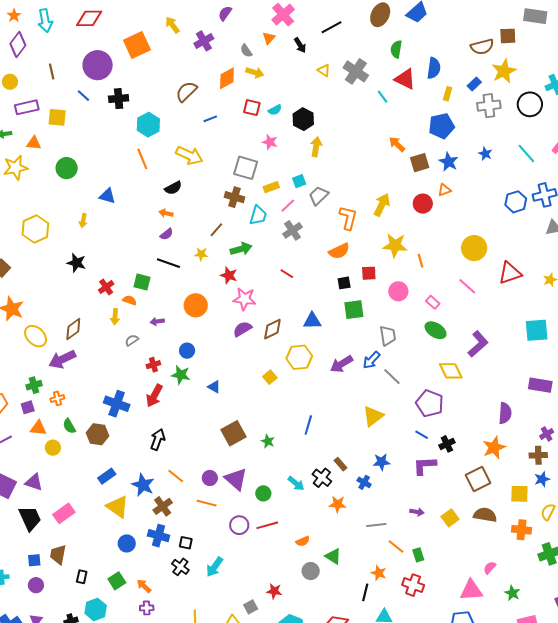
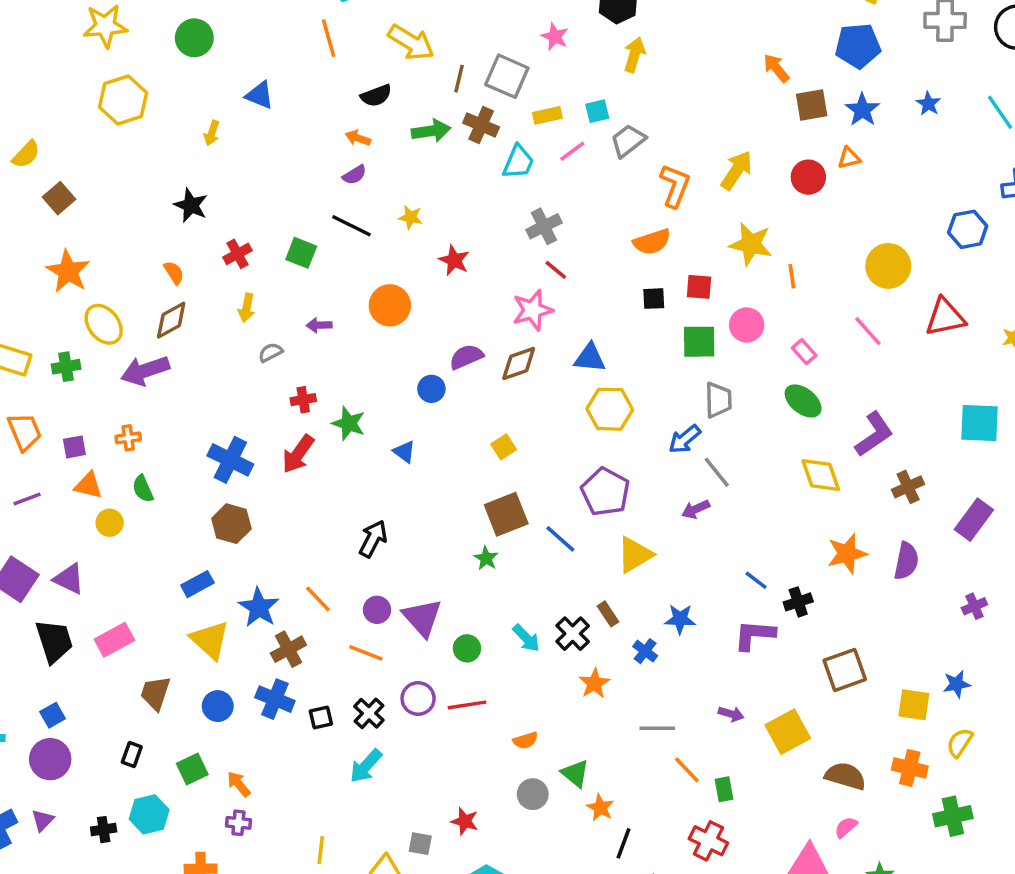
blue hexagon: (516, 202) -> (968, 229), moved
yellow hexagon: (35, 229) -> (123, 100), moved
brown line: (216, 230) -> (459, 79), moved, turned -35
gray cross: (293, 230) -> (544, 226), moved
green arrow: (241, 249) -> (431, 131), moved
pink star: (245, 299) -> (533, 310), moved, turned -30
orange semicircle: (130, 300) -> (174, 273), moved, turned 32
green square: (354, 310) -> (699, 342), moved
blue circle: (187, 351) -> (431, 389), moved
yellow hexagon: (299, 357) -> (610, 409), moved
purple arrow: (342, 364) -> (696, 509), moved, size x0.7
green cross: (34, 385) -> (66, 367), moved
purple rectangle: (540, 385) -> (974, 520), turned -70
purple pentagon: (430, 403) -> (605, 492), moved
yellow triangle: (373, 416) -> (635, 555), moved
blue line: (308, 425) -> (560, 539), turned -72
brown square: (234, 433) -> (506, 514), moved
brown hexagon: (97, 434) -> (231, 524), moved
black arrow: (158, 440) -> (373, 539), moved
orange star: (494, 448) -> (847, 554), moved
brown cross: (538, 455) -> (908, 487), moved, turned -30
orange star: (338, 504) -> (594, 683), turned 30
brown semicircle: (485, 515) -> (845, 776), moved
yellow square: (450, 518) -> (788, 732), size x1.4
black square: (186, 543) -> (321, 718), turned -32
brown trapezoid: (58, 555) -> (155, 693), moved
blue square: (34, 560) -> (53, 715), turned -32
black cross: (180, 567) -> (369, 713), moved
orange star: (379, 573) -> (600, 808), moved
purple circle: (36, 585) -> (50, 759), size x1.5
gray square: (251, 607) -> (420, 844), turned 32

